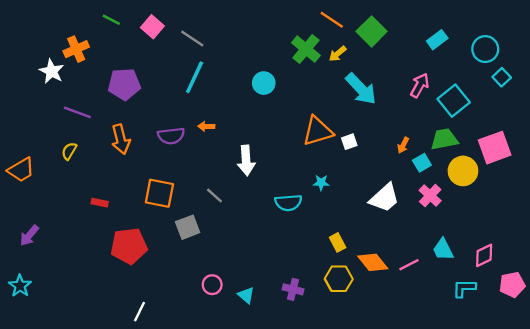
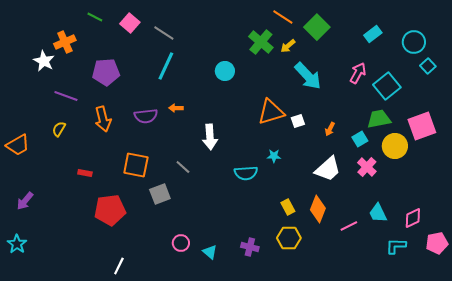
orange arrow: (403, 145) -> (330, 129), moved
orange diamond: (373, 262) -> (318, 209), moved, turned 60

